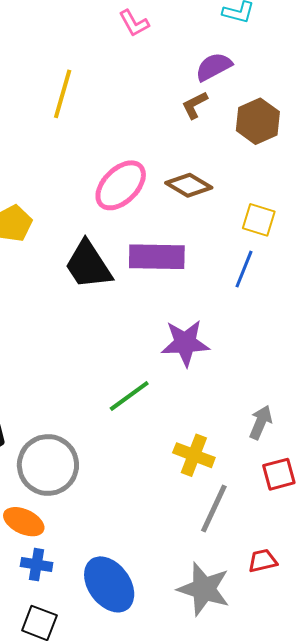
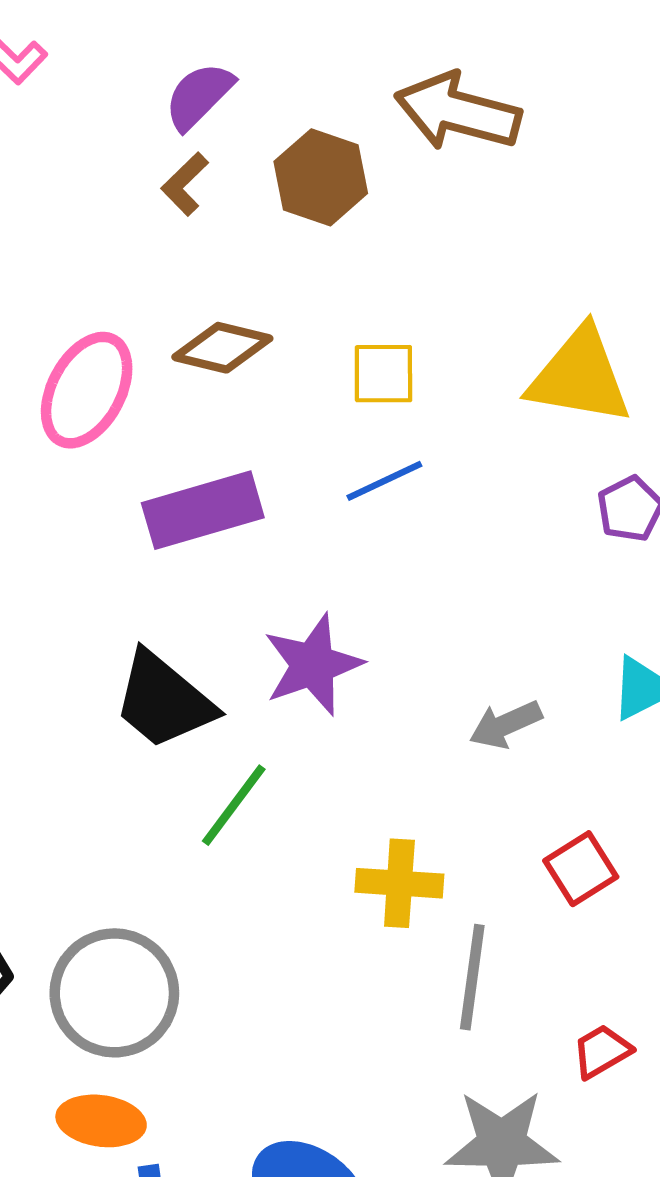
black trapezoid: (88, 265) -> (164, 700), moved
blue line: (244, 269) -> (384, 481), turned 60
gray arrow: (261, 422) -> (506, 725), moved, turned -120

